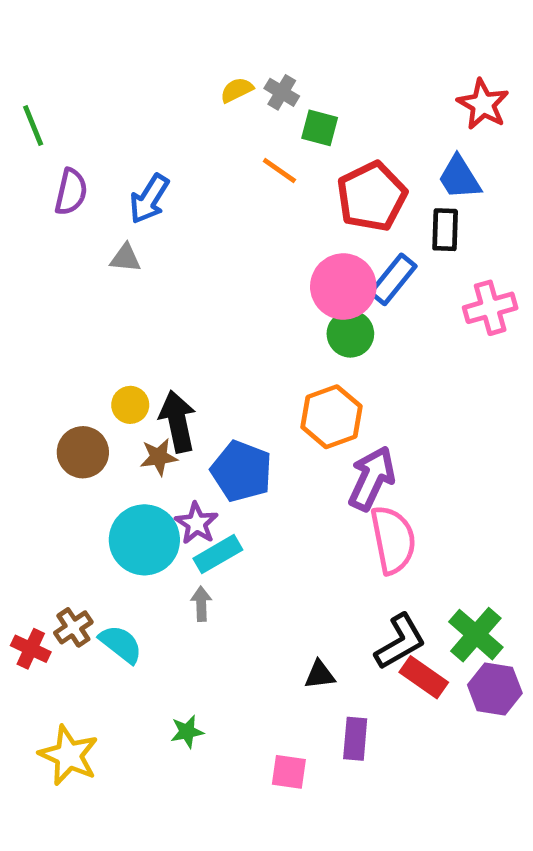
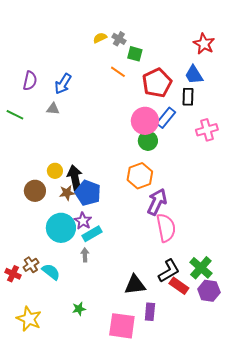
green line: (33, 125) -> (15, 115), moved, turned -42
blue pentagon: (241, 471) -> (88, 193), moved
black triangle: (320, 675) -> (135, 285), size x1.6
pink square: (289, 772) -> (122, 326), size x1.8

